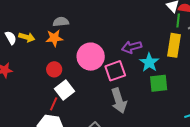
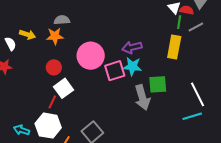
white semicircle: (11, 38) -> (10, 44), moved
cyan star: (149, 62) -> (132, 66), moved, turned -30
gray arrow: (119, 101) -> (142, 97), moved

